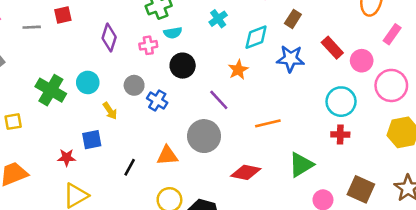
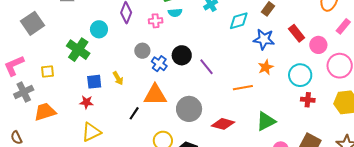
black circle: (183, 66) -> (182, 55), moved
orange star: (238, 70) -> (266, 67), moved
cyan circle: (88, 82) -> (99, 29), moved
yellow arrow: (110, 111) -> (118, 78), moved
red cross: (340, 134) -> (308, 100), moved
gray circle: (204, 136) -> (189, 109), moved
blue square: (92, 140) -> (94, 82), moved
orange triangle: (167, 156) -> (155, 95), moved, size x1.4

